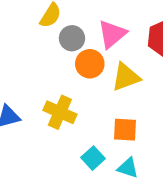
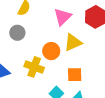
gray circle: (72, 38) -> (17, 33), moved
orange circle: (90, 64) -> (51, 51), moved

